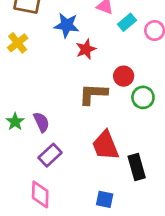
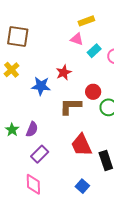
blue star: (67, 25) -> (41, 86), moved
purple semicircle: (41, 122) -> (32, 129), turned 49
blue square: (105, 199) -> (82, 186), turned 32

